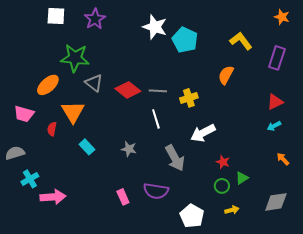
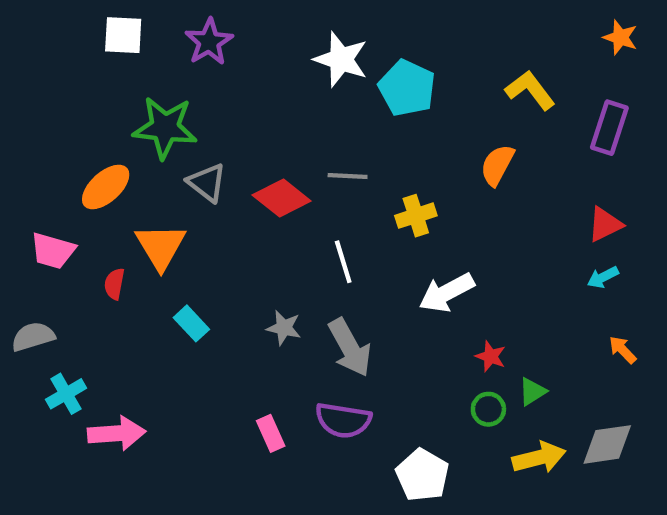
gray line: (158, 91) -> (348, 176), moved
gray arrow: (175, 158) -> (350, 348), moved
yellow arrow: (232, 210) -> (539, 458), moved, size x1.6

